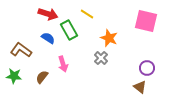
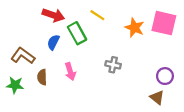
blue semicircle: (48, 38) -> (53, 42), turned -96
orange star: (109, 38) -> (135, 28), moved
gray cross: (101, 58) -> (113, 65), turned -32
brown semicircle: (42, 77) -> (42, 77), moved, turned -40

